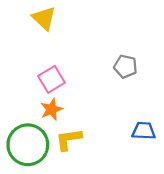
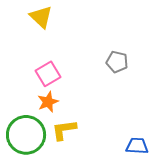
blue trapezoid: (144, 131) -> (137, 146), moved

